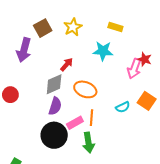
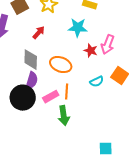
red star: (145, 59) -> (91, 51), moved
red arrow: (67, 64) -> (39, 33), moved
gray diamond: (54, 84) -> (31, 60), turned -65
black circle: (54, 135) -> (23, 98), moved

